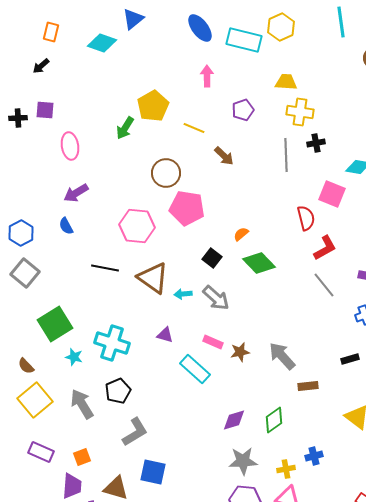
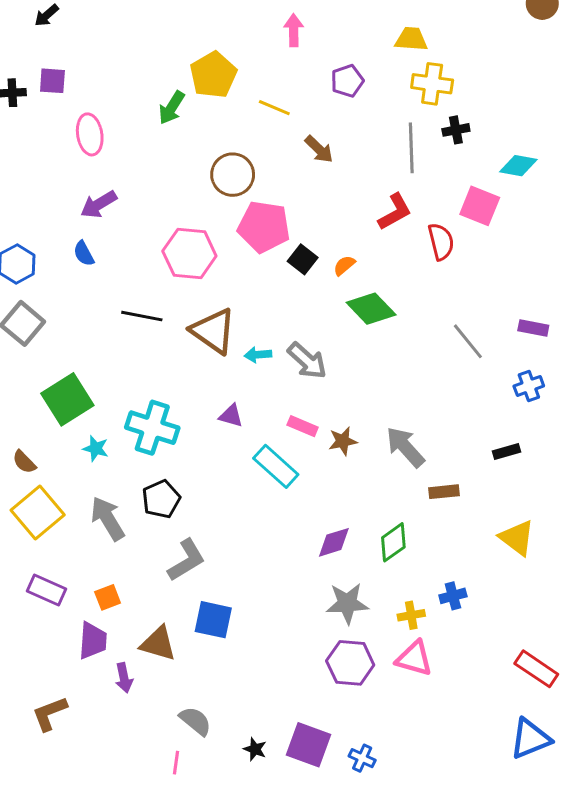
red L-shape: (325, 248) -> (395, 212), moved
black square: (212, 258) -> (303, 259), moved

